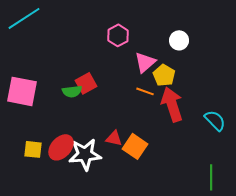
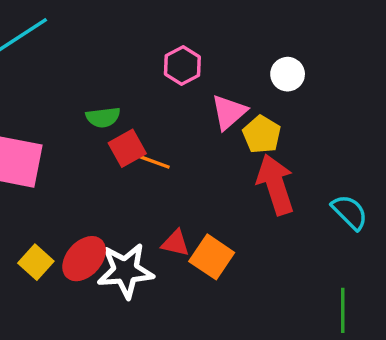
green semicircle: (72, 91) -> (103, 117), moved
orange line: (145, 91) -> (155, 162), moved
yellow square: (33, 149) -> (36, 262), turned 36

